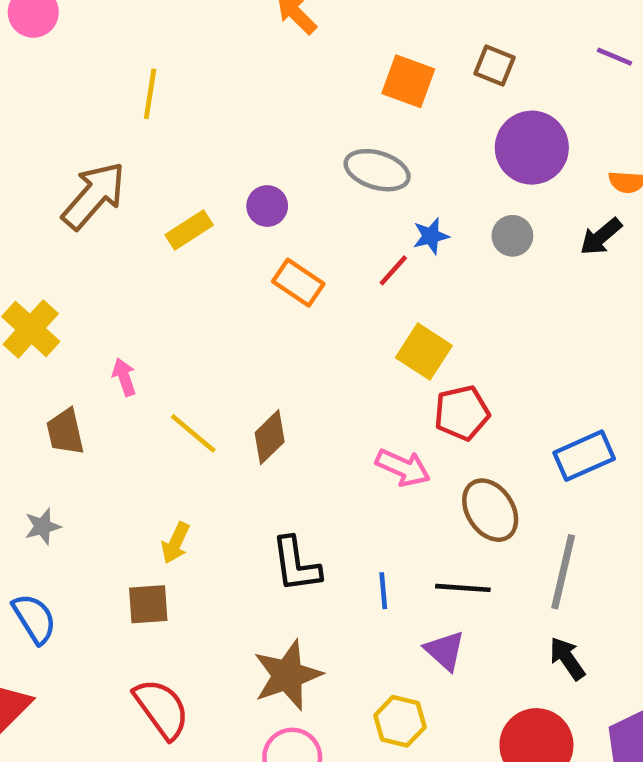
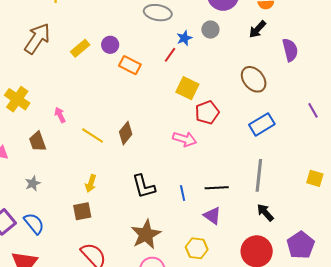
purple circle: (267, 206) -> (110, 45), moved
gray circle: (512, 236) -> (210, 30), moved
brown ellipse: (490, 510) -> (254, 79), moved

